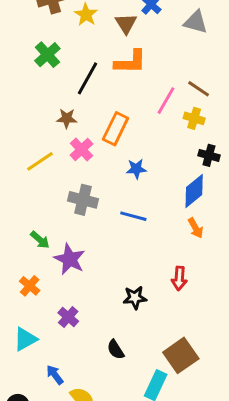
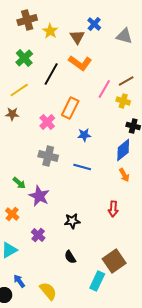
orange L-shape: (130, 62) -> (80, 63), turned 35
brown line: (199, 89) -> (126, 81), turned -63
brown star: (67, 118) -> (12, 114), moved
yellow line: (40, 161) -> (19, 90), moved
black star: (135, 298) -> (72, 221), moved
blue arrow: (55, 375) -> (19, 281), moved

